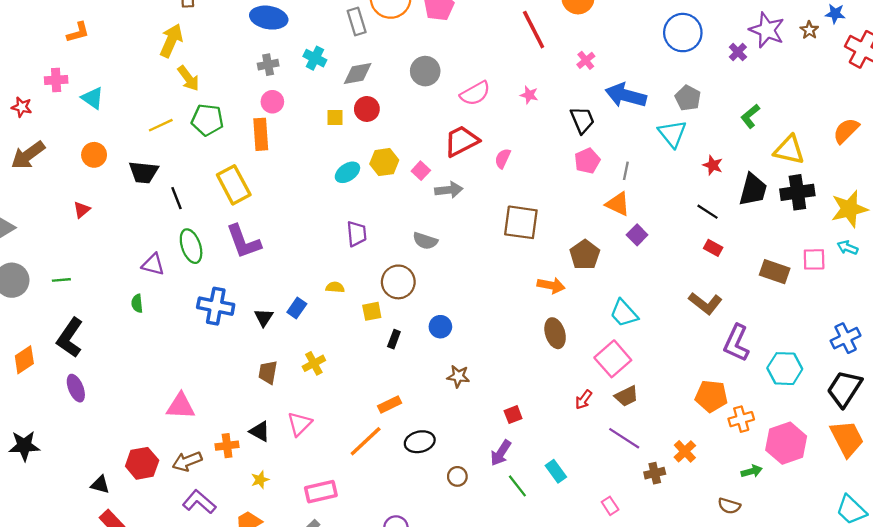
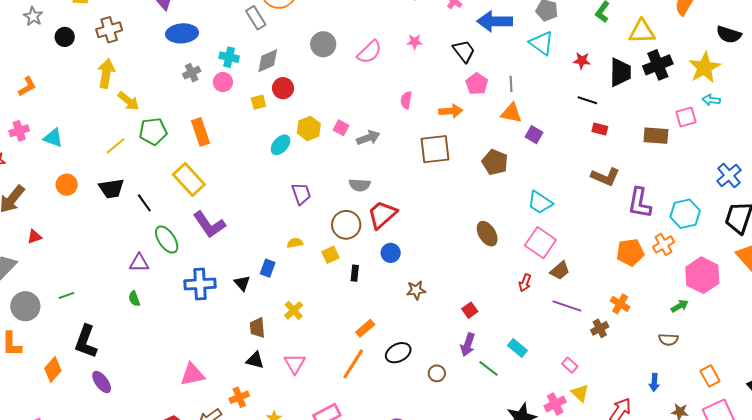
pink circle: (272, 102) -> (223, 82), moved
red trapezoid: (461, 141) -> (382, 215), moved
red triangle: (82, 210) -> (34, 237), moved, turned 35
orange arrow: (551, 285) -> (451, 111), moved
orange cross: (741, 419) -> (663, 244), moved
black triangle: (260, 431) -> (255, 360), moved

